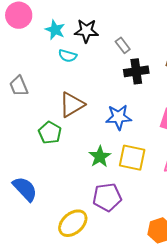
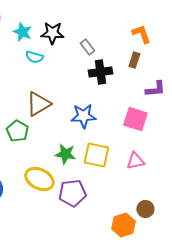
green star: (100, 157) -> (65, 154), turned -30
yellow ellipse: (73, 223) -> (39, 179), moved, turned 68

